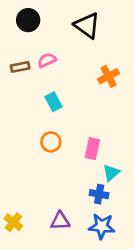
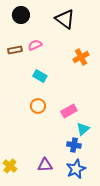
cyan rectangle: (54, 102) -> (40, 76), turned -32
pink rectangle: (92, 149) -> (69, 111), turned 49
blue star: (102, 226) -> (76, 169), turned -30

